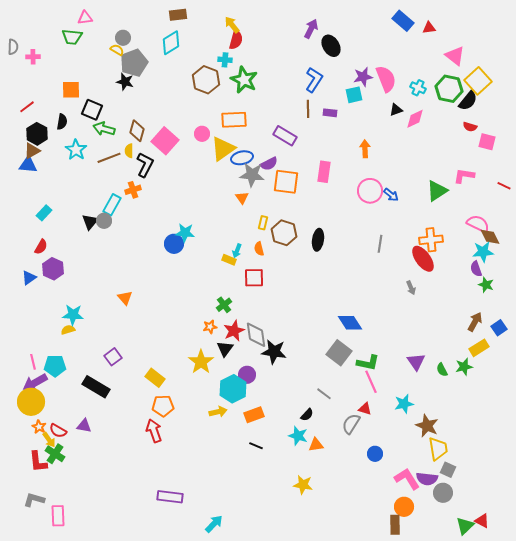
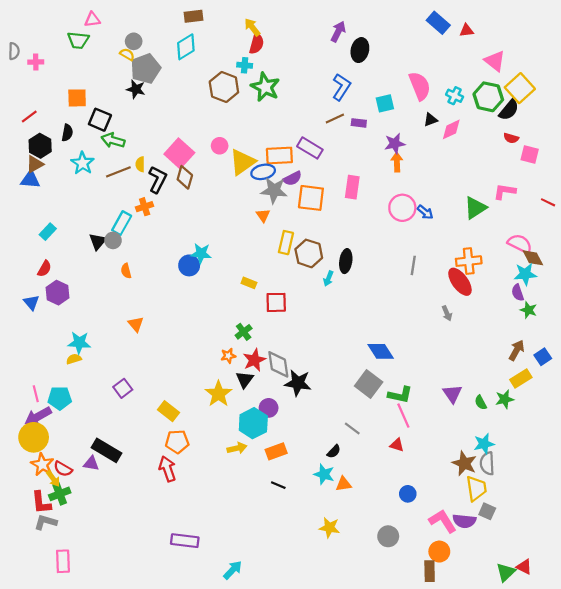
black ellipse: (331, 46) -> (360, 50), turned 45
purple star: (363, 77) -> (395, 144), moved
brown line: (308, 109) -> (335, 119), turned 66
orange rectangle: (234, 120) -> (279, 156), moved
brown diamond: (137, 131) -> (185, 177), moved
yellow rectangle: (263, 223) -> (286, 243), size x1.5
orange semicircle: (259, 249) -> (126, 271), moved
cyan arrow: (237, 251) -> (328, 278), moved
blue triangle: (29, 278) -> (31, 302), turned -35
black rectangle: (96, 387) -> (106, 450), moved
cyan star: (404, 404) -> (484, 444), moved
gray semicircle: (351, 424) -> (487, 463), moved, turned -35
orange star: (39, 427) -> (42, 464), size x1.5
green cross: (55, 454) -> (60, 494), turned 36
gray circle: (443, 493) -> (388, 536), moved
gray L-shape: (34, 500) -> (46, 522), moved

